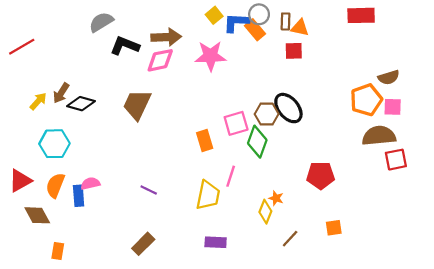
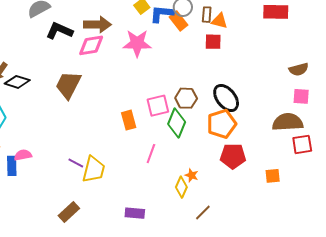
orange pentagon: (366, 100) -> (222, 124), moved
black ellipse: (288, 108) -> (226, 98), moved
yellow trapezoid: (208, 195) -> (94, 169), moved
orange square: (334, 228) -> (273, 176), moved

